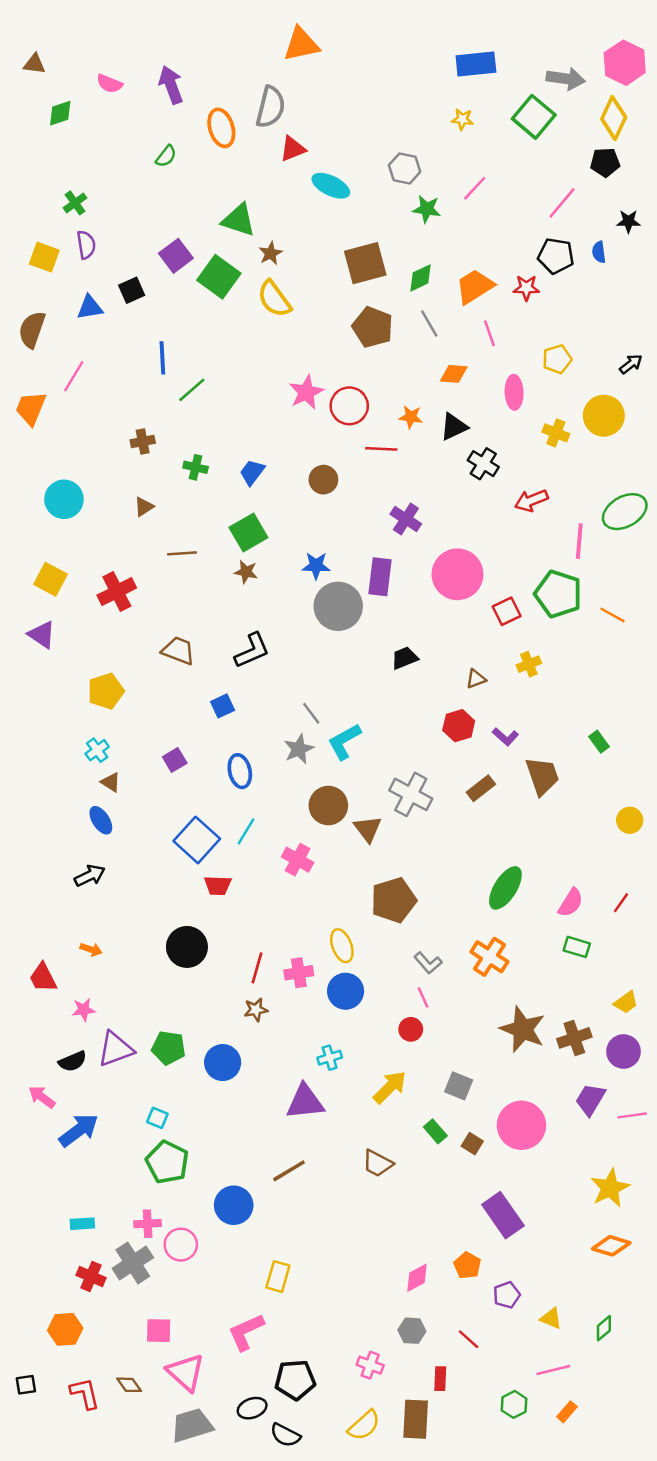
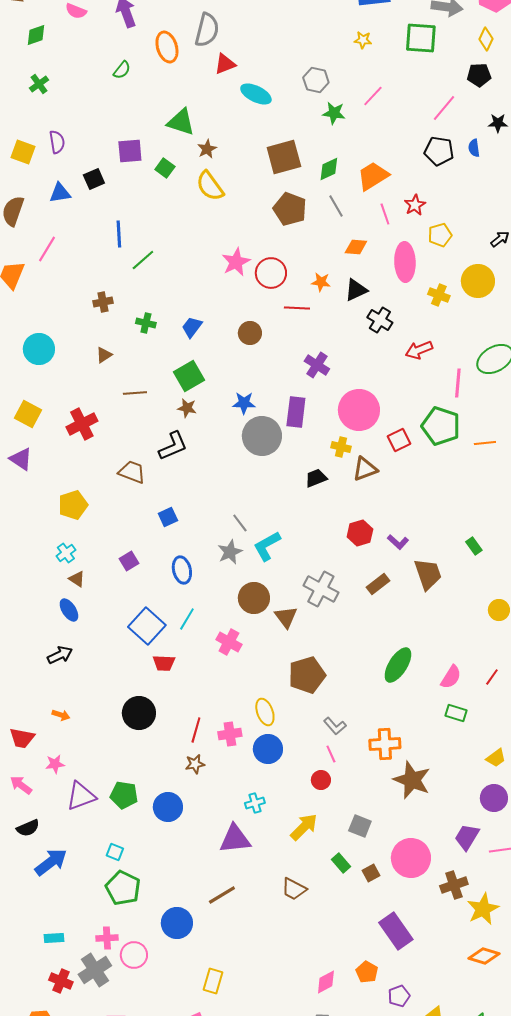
green square: (534, 117) -> (421, 38), turned -36
yellow diamond: (614, 118) -> (486, 39), size x0.7
green cross: (75, 203) -> (39, 84), moved
purple square: (176, 256) -> (130, 151), turned 32
green square: (219, 277) -> (165, 168), size x0.6
red star: (526, 288) -> (415, 205), moved, turned -30
pink ellipse: (514, 392) -> (405, 262), size x1.4
orange line: (612, 615) -> (485, 443), turned -35
black L-shape: (252, 651) -> (173, 446), moved
yellow cross: (529, 664) -> (341, 447), moved, turned 36
brown triangle: (476, 679) -> (365, 469), moved, size x1.5
orange cross: (489, 957) -> (385, 744), moved, turned -36
red trapezoid: (43, 978) -> (22, 738), turned -52
brown cross: (574, 1038) -> (454, 885), moved
black semicircle: (73, 1061) -> (28, 828), moved
pink arrow: (42, 1097) -> (21, 785), moved
brown square: (472, 1144) -> (371, 873), turned 30

